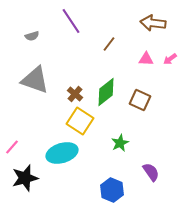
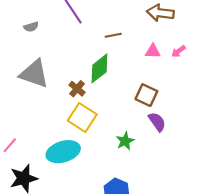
brown line: (109, 44) -> (113, 35), turned 42
green diamond: (106, 92) -> (99, 68), moved
purple semicircle: (151, 172) -> (157, 122), moved

